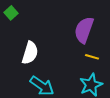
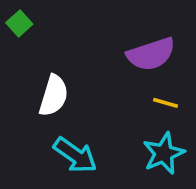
purple semicircle: (84, 30) -> (151, 54), turned -128

